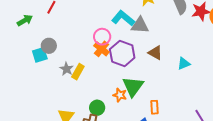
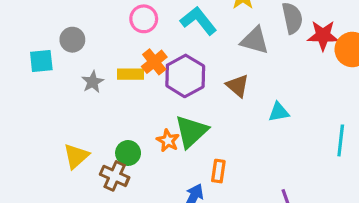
gray triangle: (140, 25) -> (255, 40), moved
pink circle: (102, 37) -> (144, 19), moved
cyan square: (40, 55) -> (41, 61), moved
yellow rectangle: (78, 72) -> (131, 74), moved, turned 49

